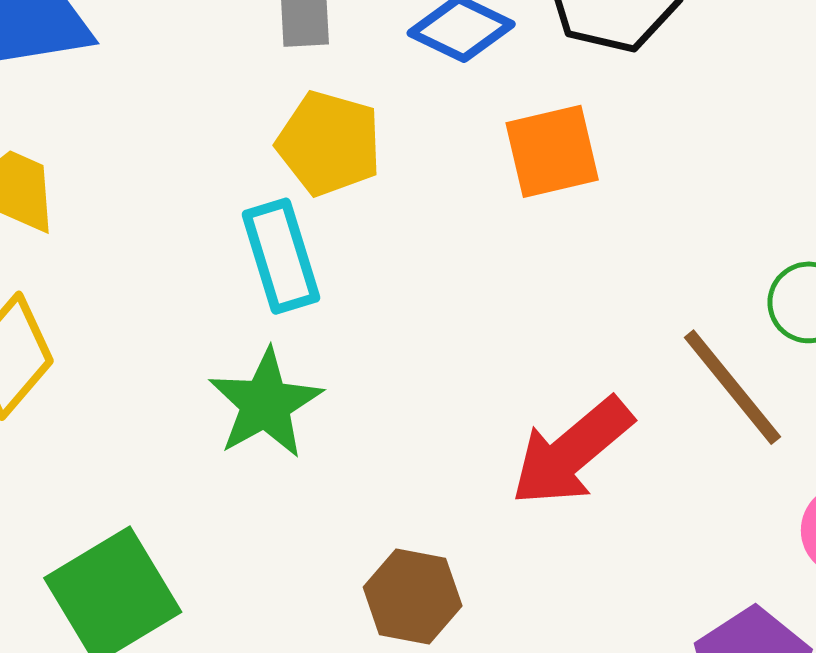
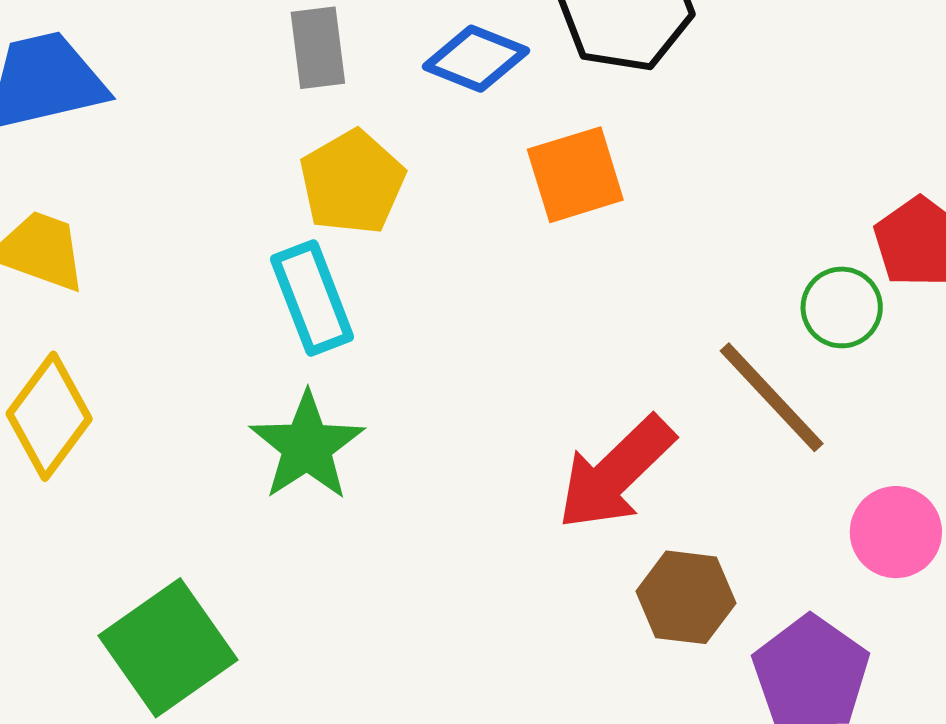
yellow pentagon: (329, 143) -> (352, 182), turned 30
brown hexagon: (413, 597) -> (686, 597), moved

